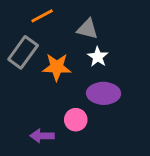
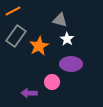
orange line: (42, 16) -> (13, 11), moved
orange star: (57, 67) -> (39, 46), turned -30

